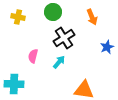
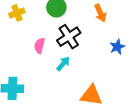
yellow cross: (18, 17) -> (17, 13), turned -32
pink semicircle: (33, 56) -> (39, 46), moved

